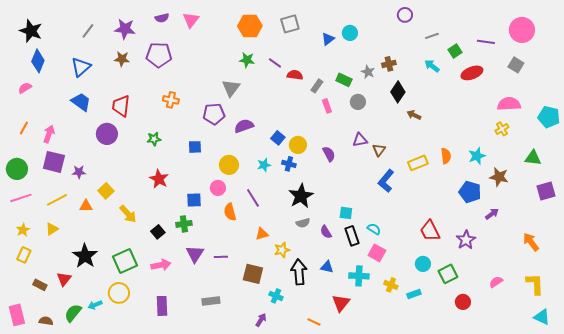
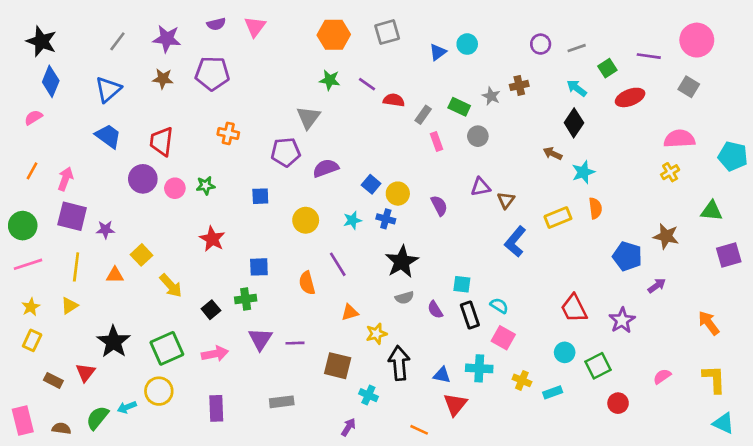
purple circle: (405, 15) -> (541, 44), moved
black diamond: (398, 92) -> (574, 123), moved
cyan star: (477, 156) -> (583, 172), moved
pink circle: (218, 188) -> (175, 188), moved
yellow line: (57, 200) -> (76, 267), turned -55
blue triangle: (327, 267) -> (442, 375), moved

